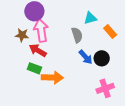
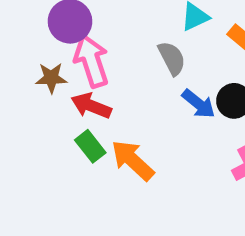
green rectangle: (34, 68) -> (90, 146), turned 40
orange arrow: (52, 78) -> (133, 160), turned -130

